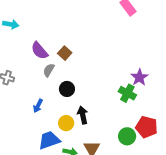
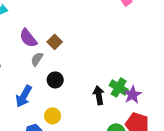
purple star: (139, 77) -> (132, 95), moved
blue arrow: (38, 106) -> (24, 96), size x1.5
black arrow: (83, 115) -> (99, 95), moved

